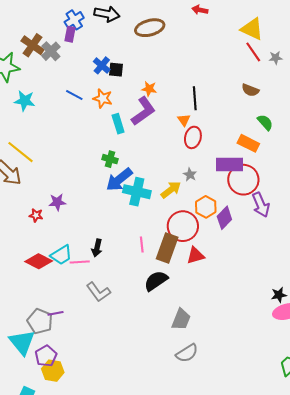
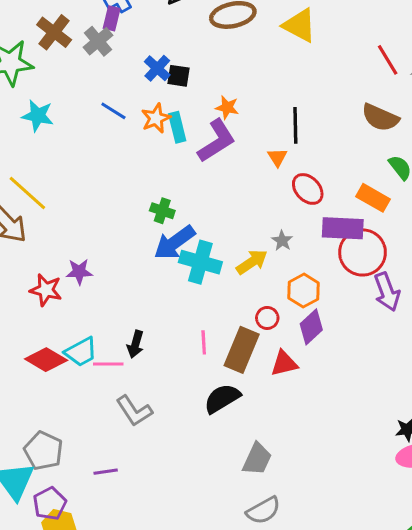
yellow triangle: (252, 29) -> (300, 25), moved
gray cross: (51, 51) -> (98, 41), moved
brown semicircle: (250, 90) -> (380, 118), size x1.4
orange star: (103, 98) -> (156, 118), turned 30
cyan rectangle: (118, 124) -> (177, 127), moved
red ellipse: (193, 137) -> (308, 189), moved, turned -60
red star: (36, 215) -> (46, 290), size x1.5
purple diamond: (224, 218) -> (311, 327), moved
red circle: (183, 226) -> (267, 318), size x0.5
purple line: (56, 313) -> (106, 472), moved

